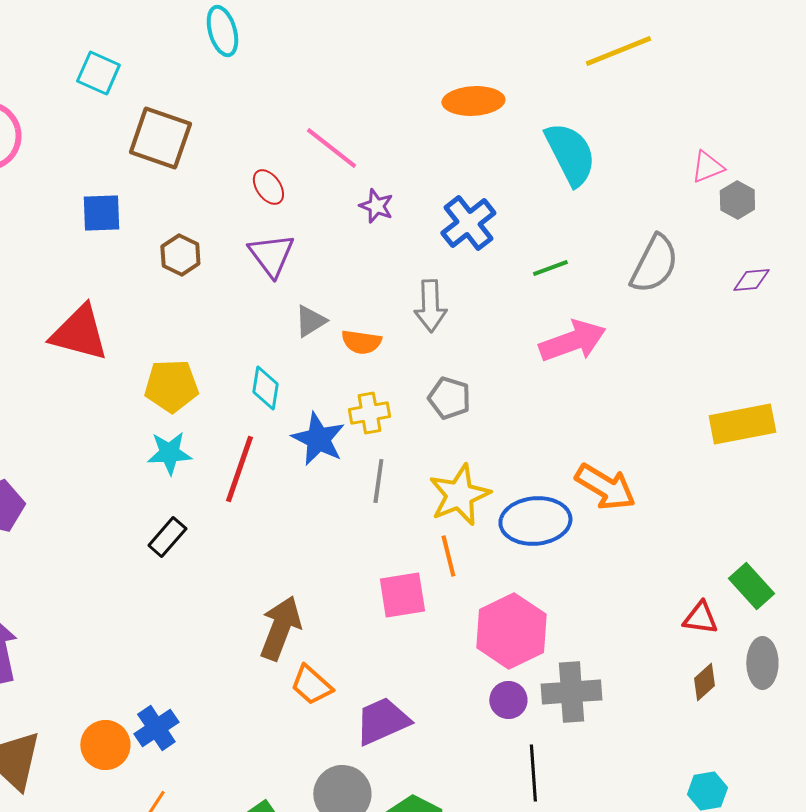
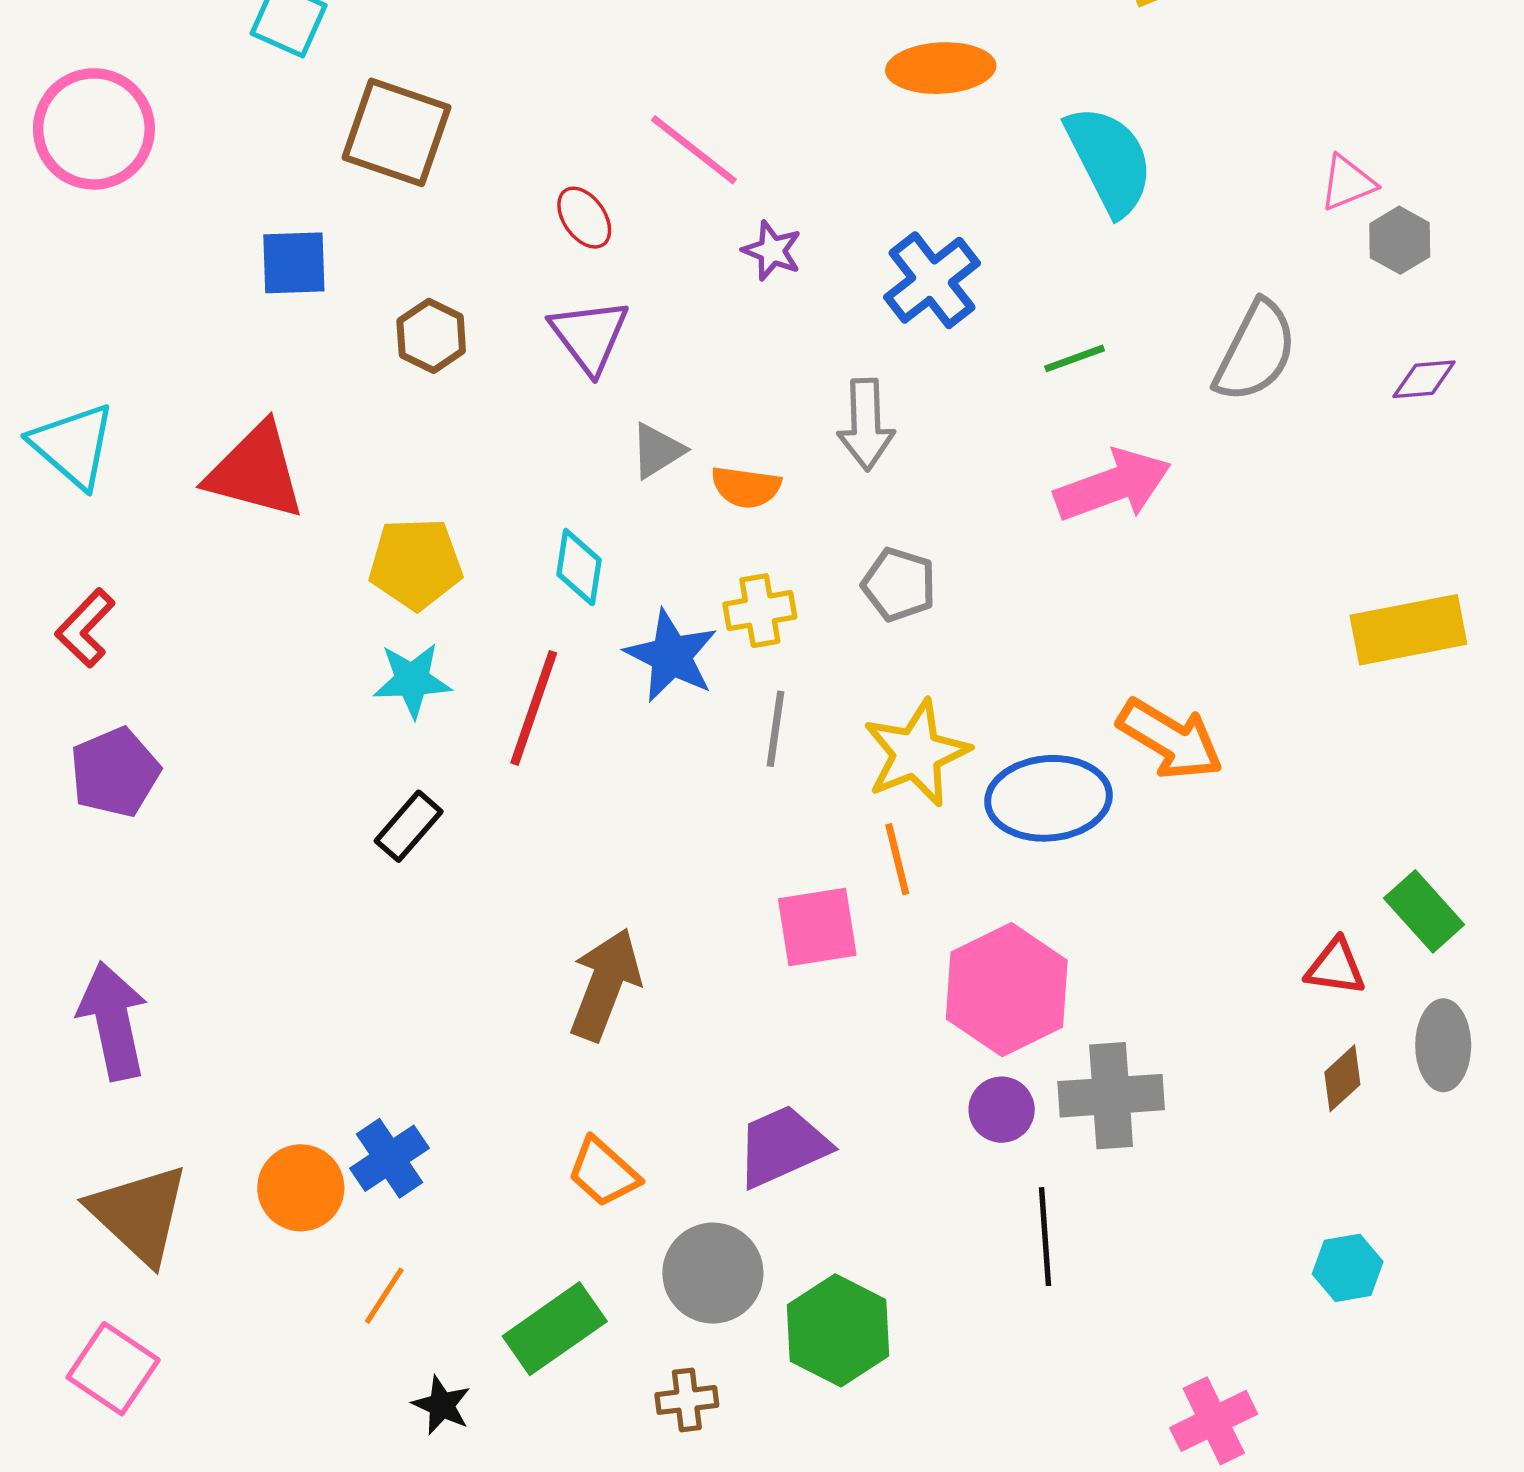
orange trapezoid: (311, 685) -> (603, 1172), moved

